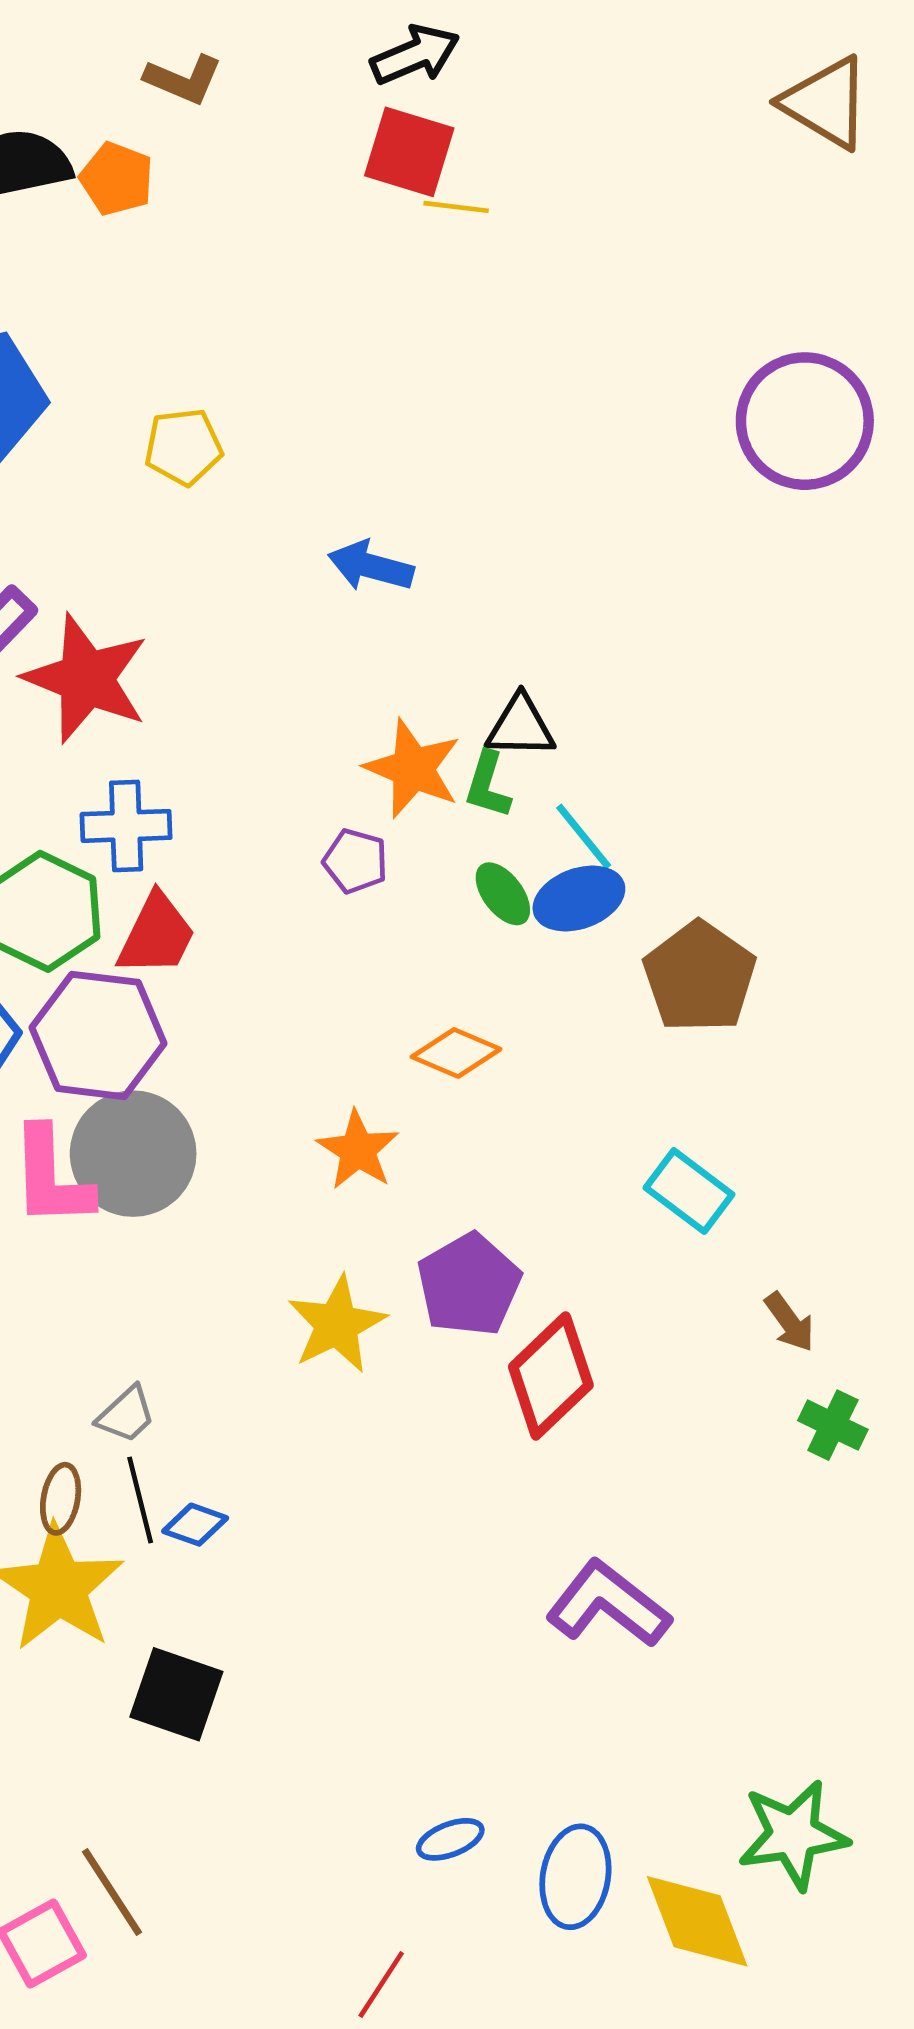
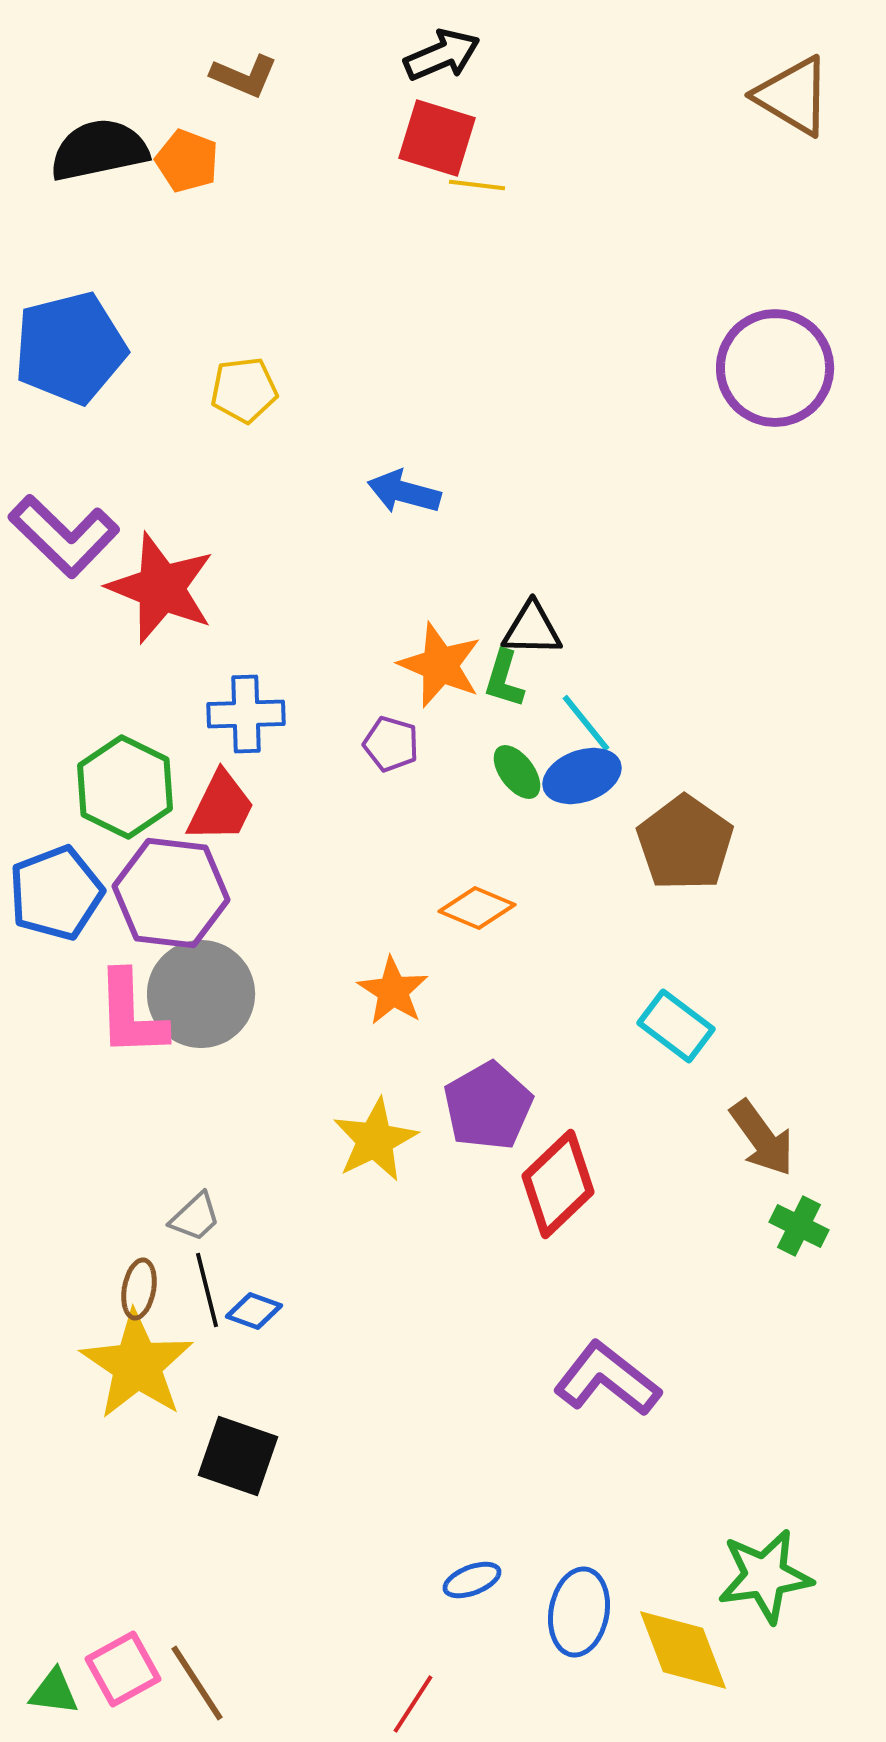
blue cross: (126, 826) -> (246, 714), moved
brown arrow: (790, 1322) -> (762, 1138), size x1.5
brown line: (112, 1892) -> (197, 1683), moved

